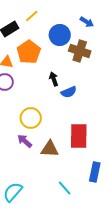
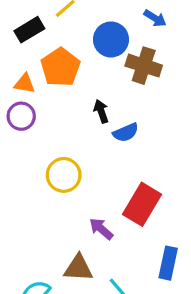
red rectangle: (79, 136) -> (142, 204), turned 30
purple arrow: (25, 141) -> (101, 229), moved
brown triangle: (50, 149) -> (78, 268), moved

